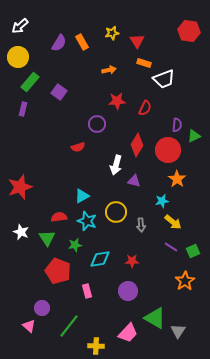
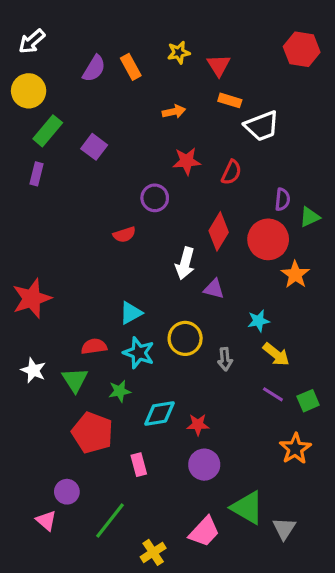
orange star: (177, 179) -> (295, 275), moved
red star: (132, 261) -> (198, 425), moved
yellow cross: (96, 346) -> (153, 552), turned -35

